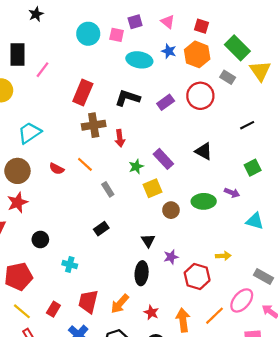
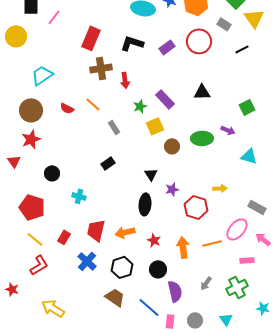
black line: (247, 125) -> (242, 49), moved
black triangle: (204, 151) -> (202, 92), turned -30
red pentagon: (19, 277) -> (32, 207), turned 30
orange arrow: (120, 304) -> (125, 232), turned 36
orange line: (215, 316) -> (212, 243), turned 30

